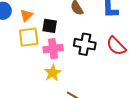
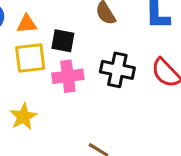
orange triangle: (26, 15) -> (27, 24), turned 40
yellow star: (53, 73) -> (23, 117), moved

